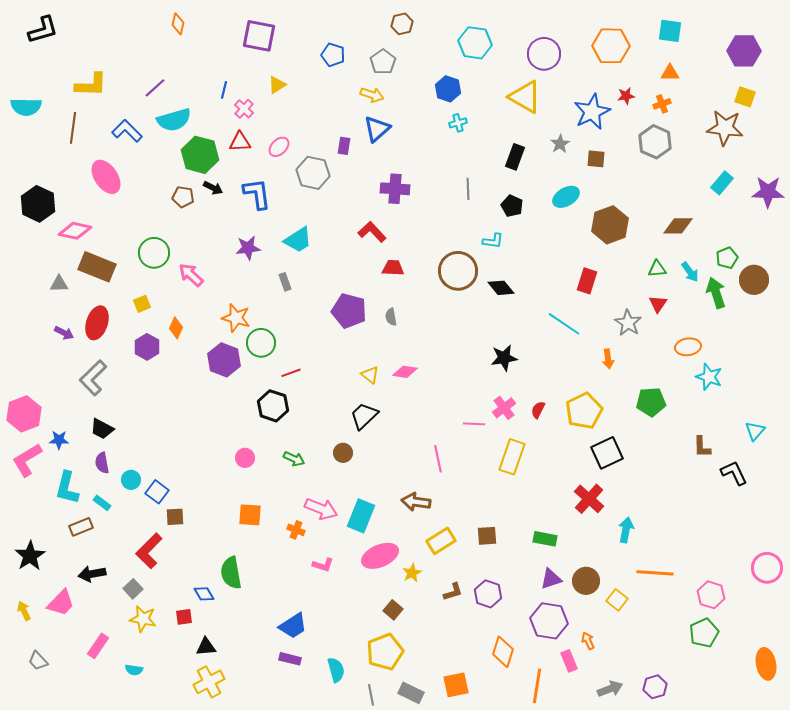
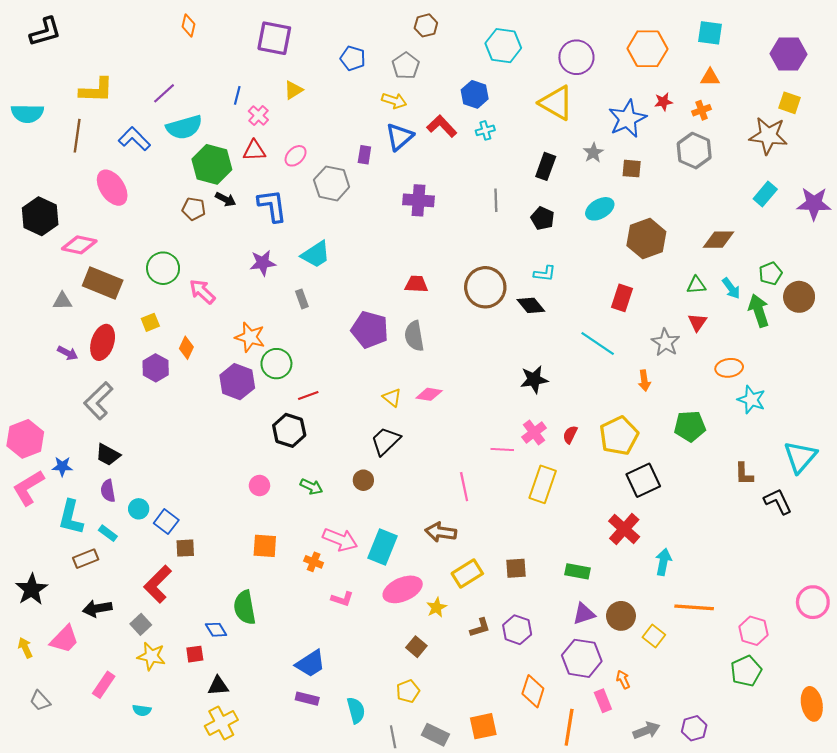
red L-shape: (372, 232) -> (442, 126), moved
cyan L-shape: (493, 241) -> (545, 274), moved
gray semicircle: (391, 317) -> (414, 336), size x1.6
cyan triangle: (755, 431) -> (800, 457), size x1.6
yellow pentagon: (385, 652) -> (408, 691), size x0.6

